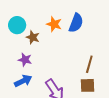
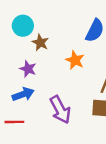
orange star: (54, 24) -> (75, 60), moved

